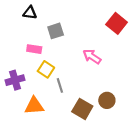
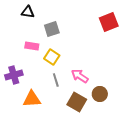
red square: (117, 23) -> (109, 22), turned 30
pink arrow: (92, 57) -> (80, 76), moved
yellow square: (46, 69) -> (52, 57), moved

